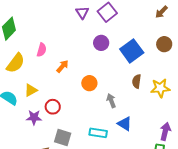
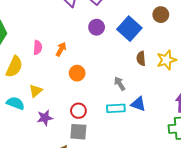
orange arrow: (62, 66) -> (61, 49), moved
orange circle: (89, 83) -> (77, 73), moved
red circle: (53, 107) -> (78, 111), moved
cyan rectangle: (98, 133) -> (116, 108), moved

